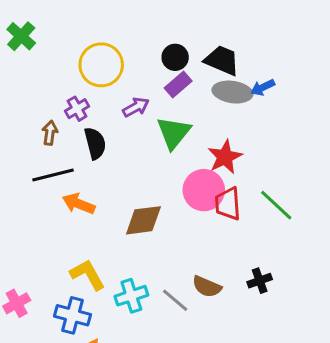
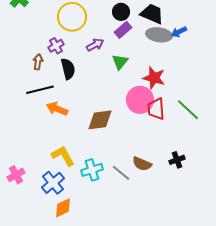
green triangle: (174, 133) -> (120, 62), size x0.7
red star: (225, 157) -> (154, 78), turned -30
blue cross: (73, 315) -> (53, 183), turned 35

